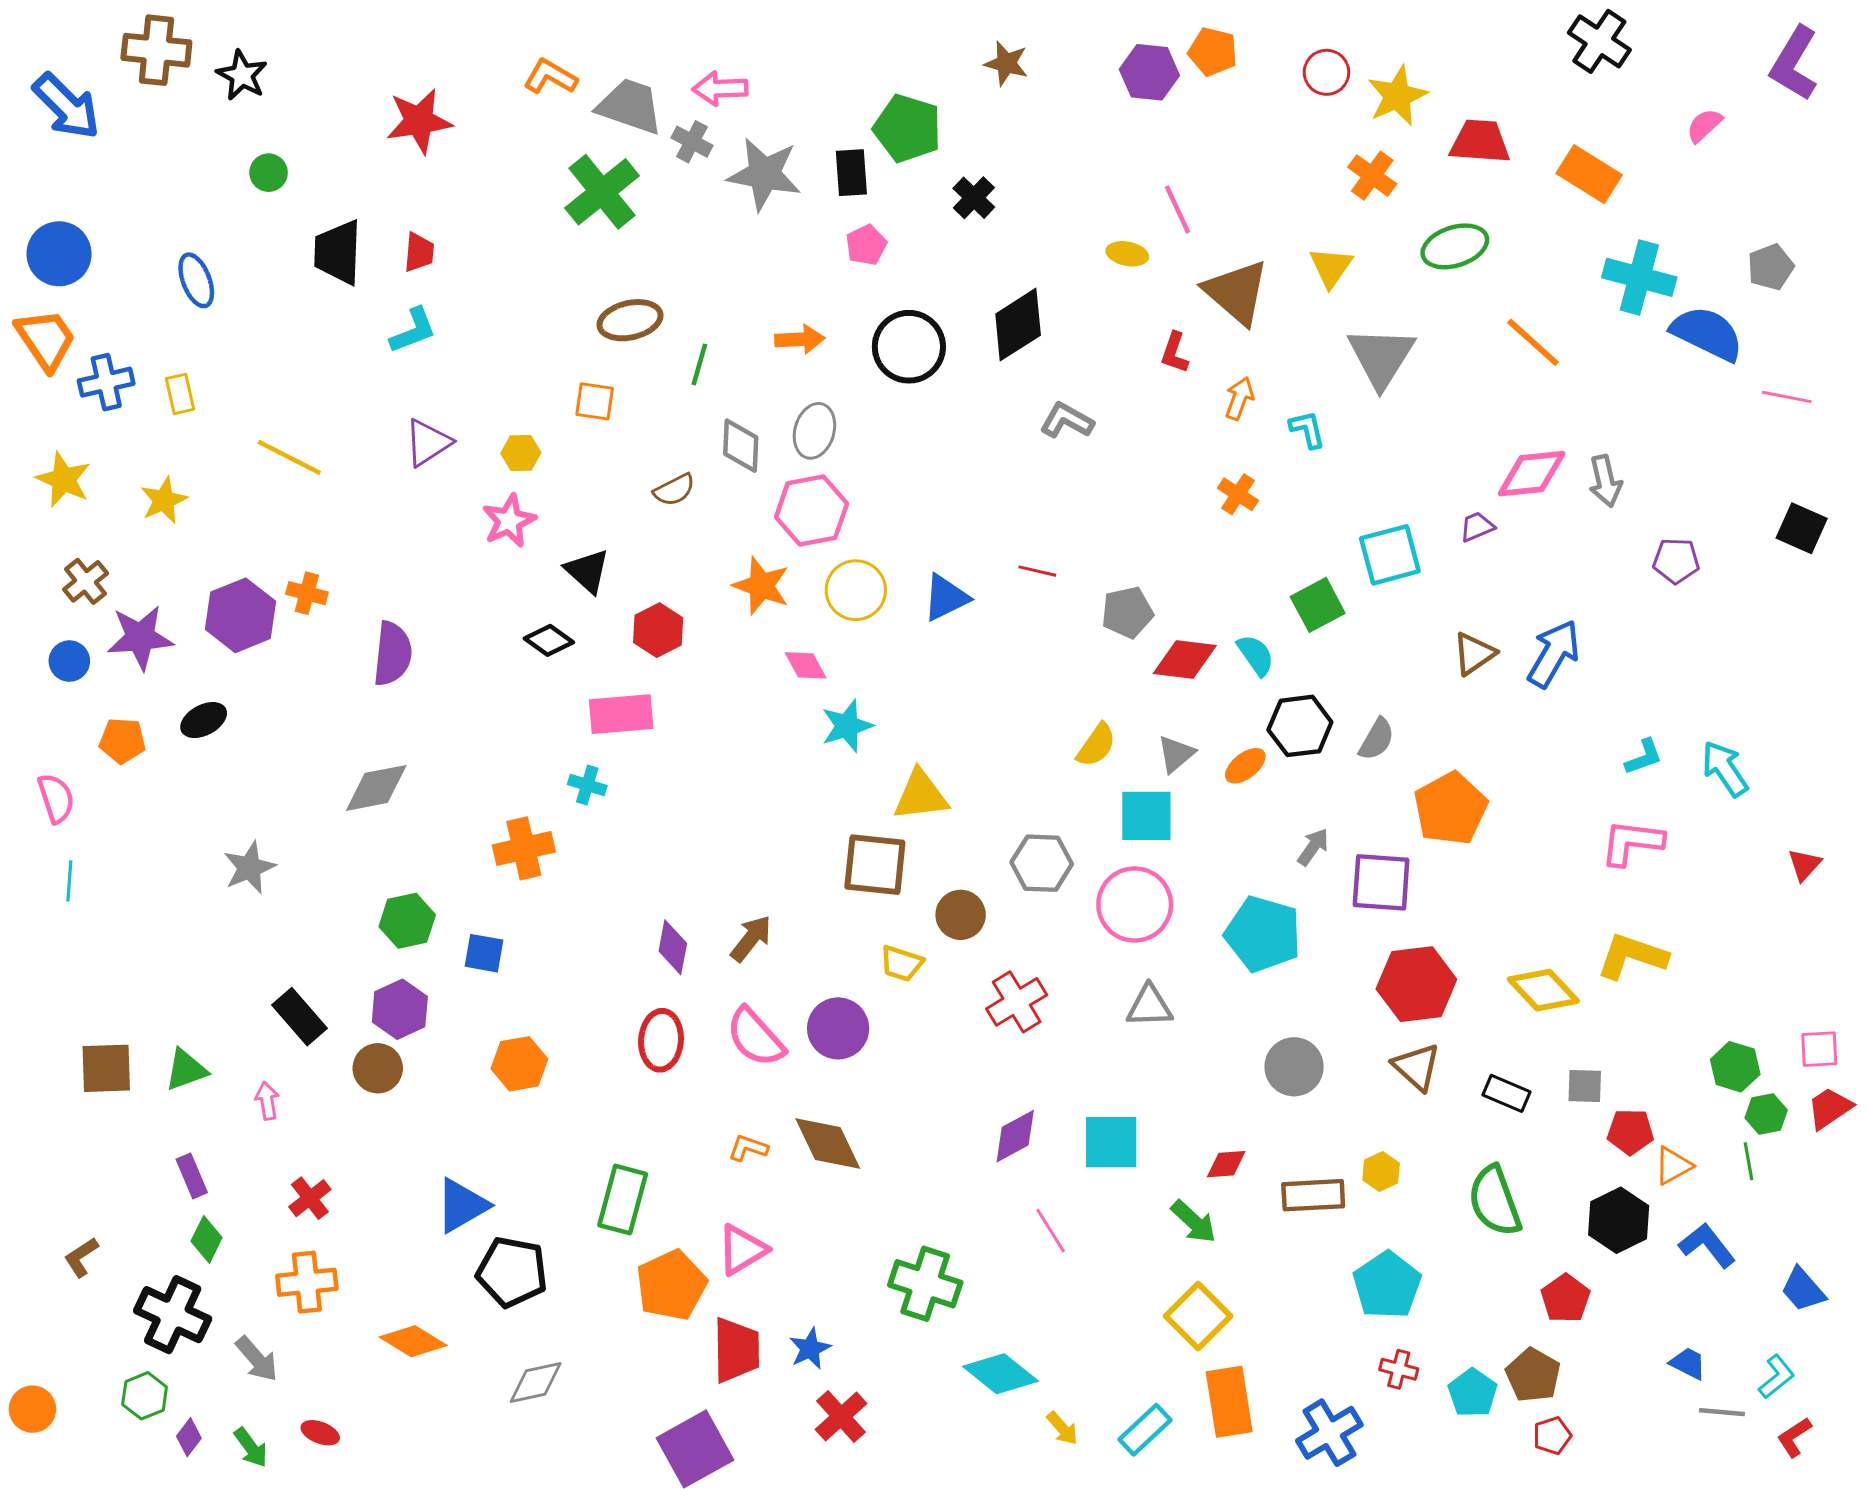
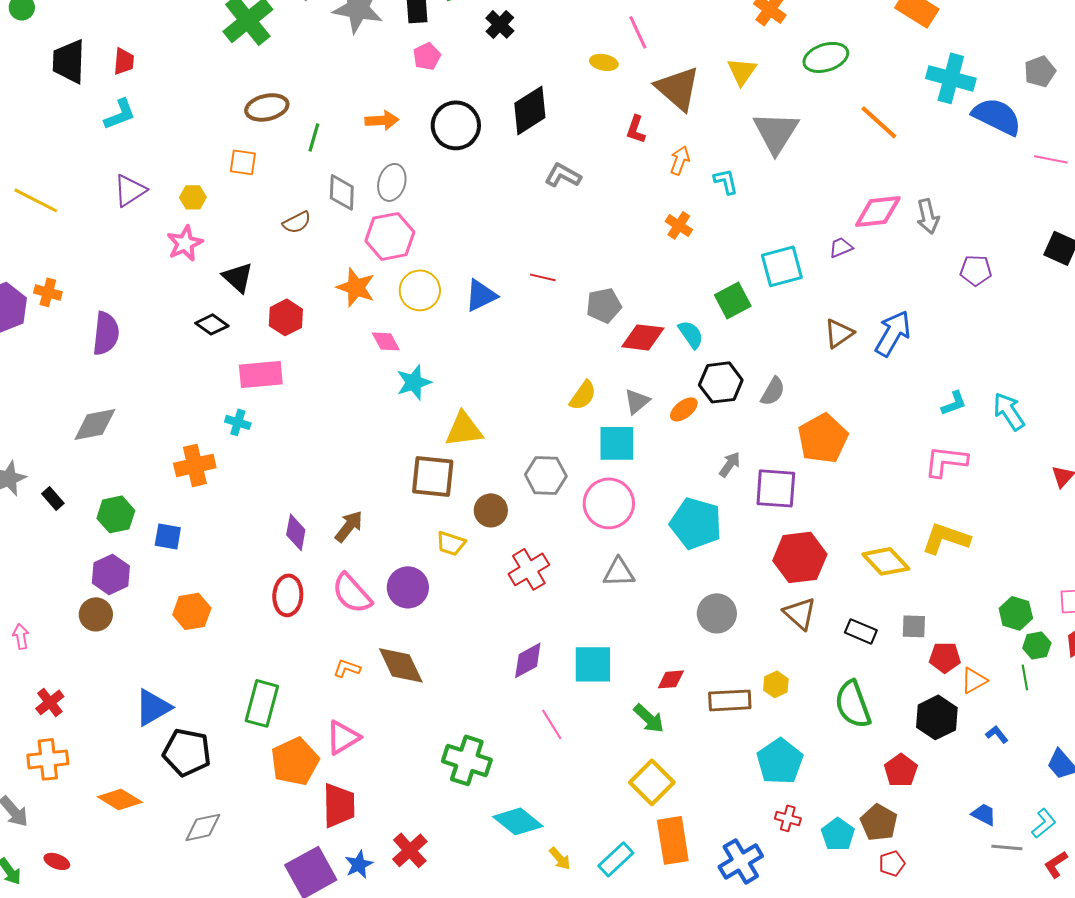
black rectangle: (300, 1017) -> (53, 498), moved, size x0.6
blue L-shape: (1707, 1245) -> (997, 734), size x0.6
blue star: (810, 1349) -> (359, 864), moved

